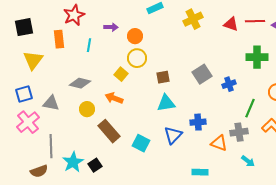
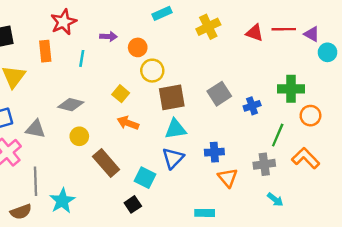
green cross: (257, 57) -> (291, 89), moved
yellow circle: (137, 58) -> (152, 71), moved
brown square: (163, 77) -> (172, 97), size x1.6
orange arrow: (114, 98) -> (128, 123), moved
blue triangle: (173, 135) -> (173, 158), moved
orange triangle: (219, 143) -> (228, 178), moved, turned 30
black square: (95, 165) -> (133, 204), moved
cyan rectangle: (200, 172) -> (205, 213), moved

